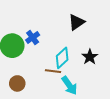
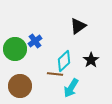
brown circle: (17, 83) -> (20, 86), size x1.5
cyan arrow: (69, 85) -> (71, 88), turned 66

